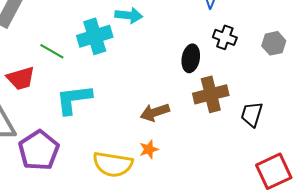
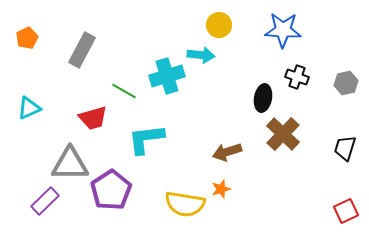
brown cross: (211, 94) -> (283, 134), turned -32
black trapezoid: (252, 114) -> (345, 148), moved
red square: (274, 171) -> (346, 211), size x0.7

